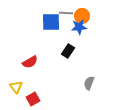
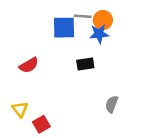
black rectangle: (68, 51) -> (85, 64), turned 48
red semicircle: (30, 62) -> (29, 65), moved

